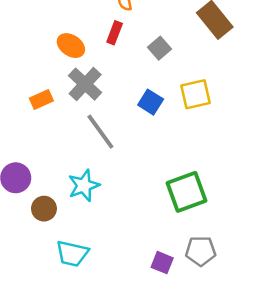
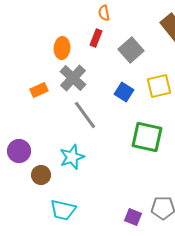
orange ellipse: (71, 46) -> (62, 48), turned 60
gray square: (160, 48) -> (131, 50), size x1.4
green square: (186, 192) -> (147, 137), moved, turned 32

